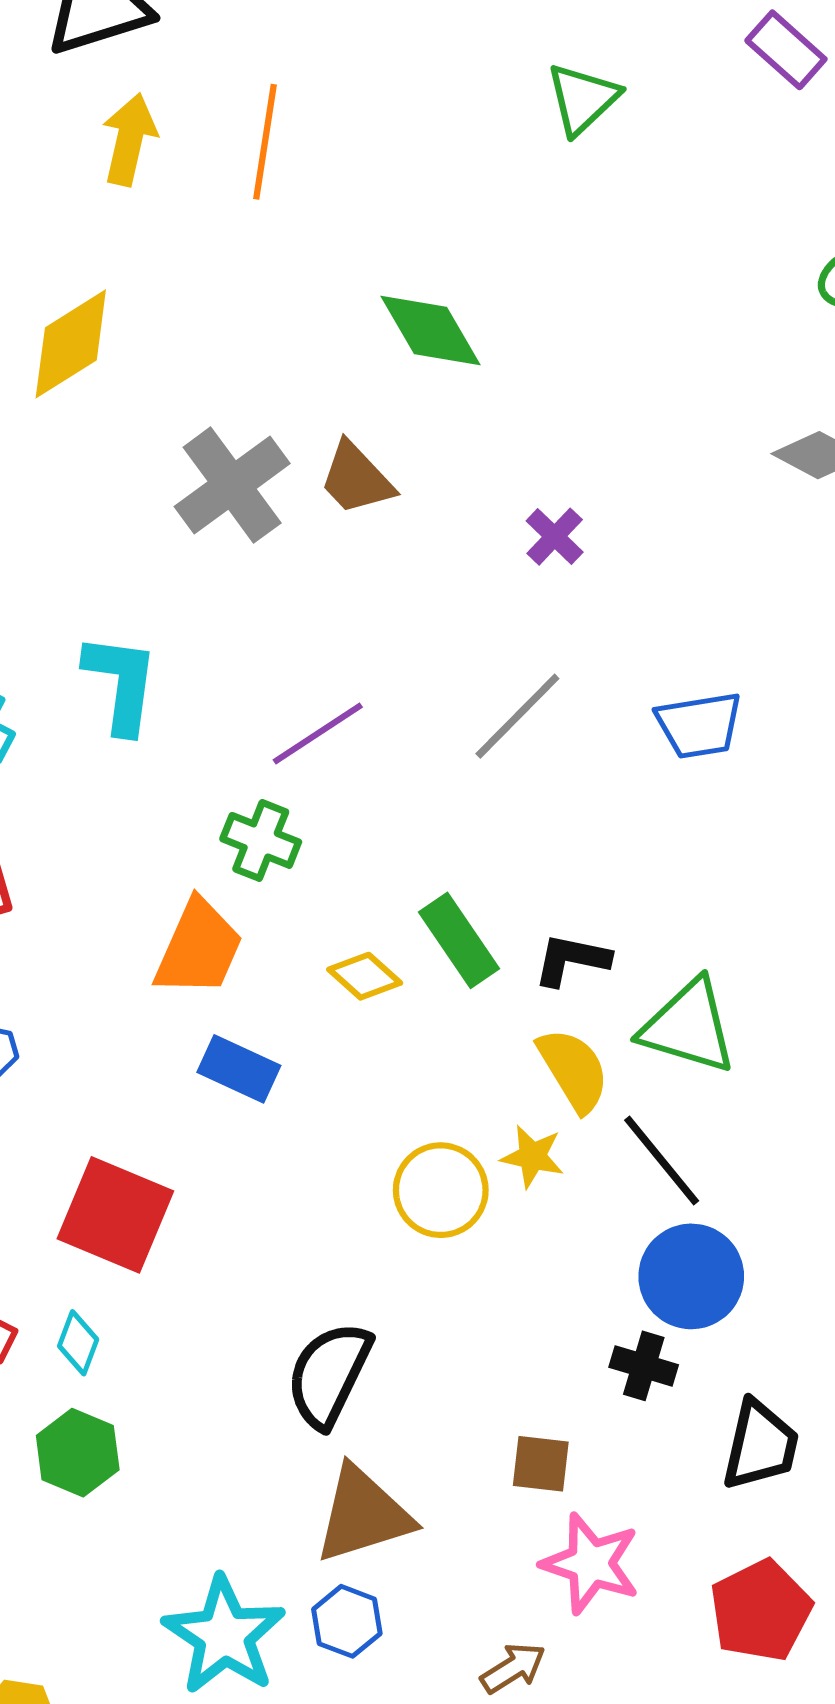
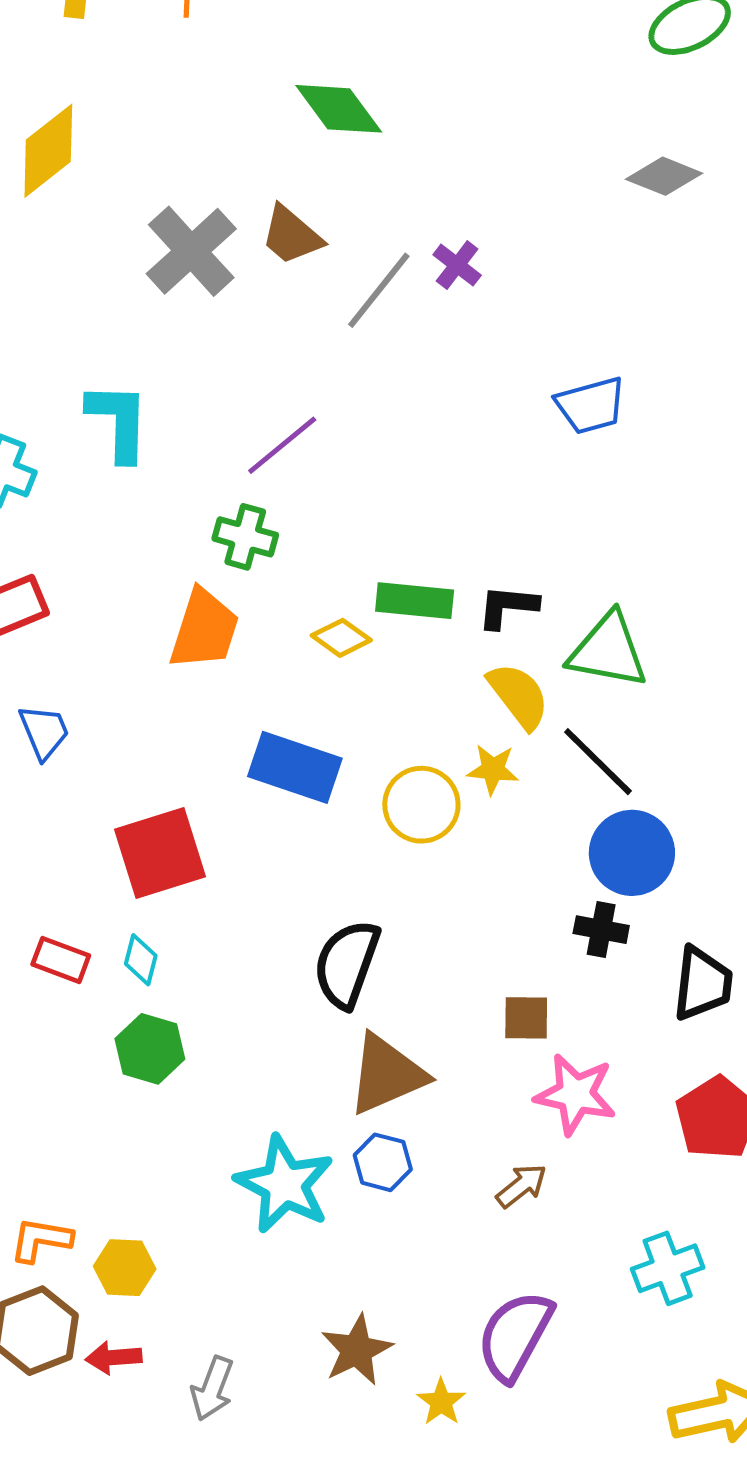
gray line: (517, 716) -> (379, 290), moved
green rectangle: (459, 940) -> (415, 601), turned -44
blue rectangle: (239, 1069) -> (295, 767), moved, size x1.4
red square: (115, 1215) -> (160, 853), turned -34

